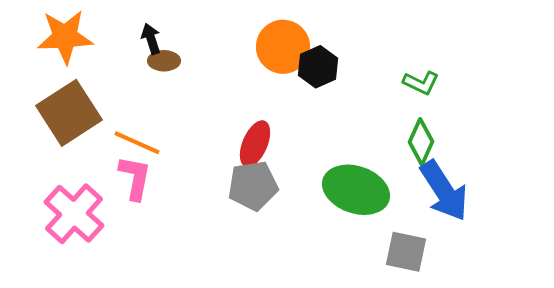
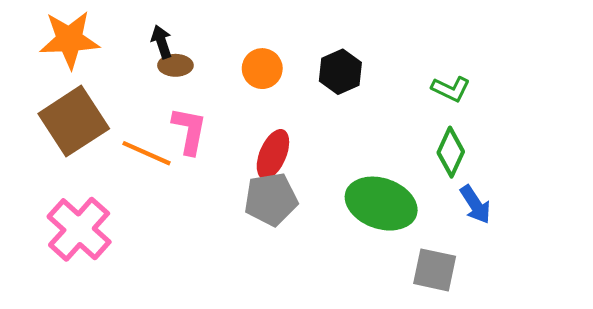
orange circle: (283, 47) -> (262, 69), moved, size x0.7
pink L-shape: (135, 178) -> (189, 131), moved
blue arrow: (444, 191) -> (475, 205), size x0.6

